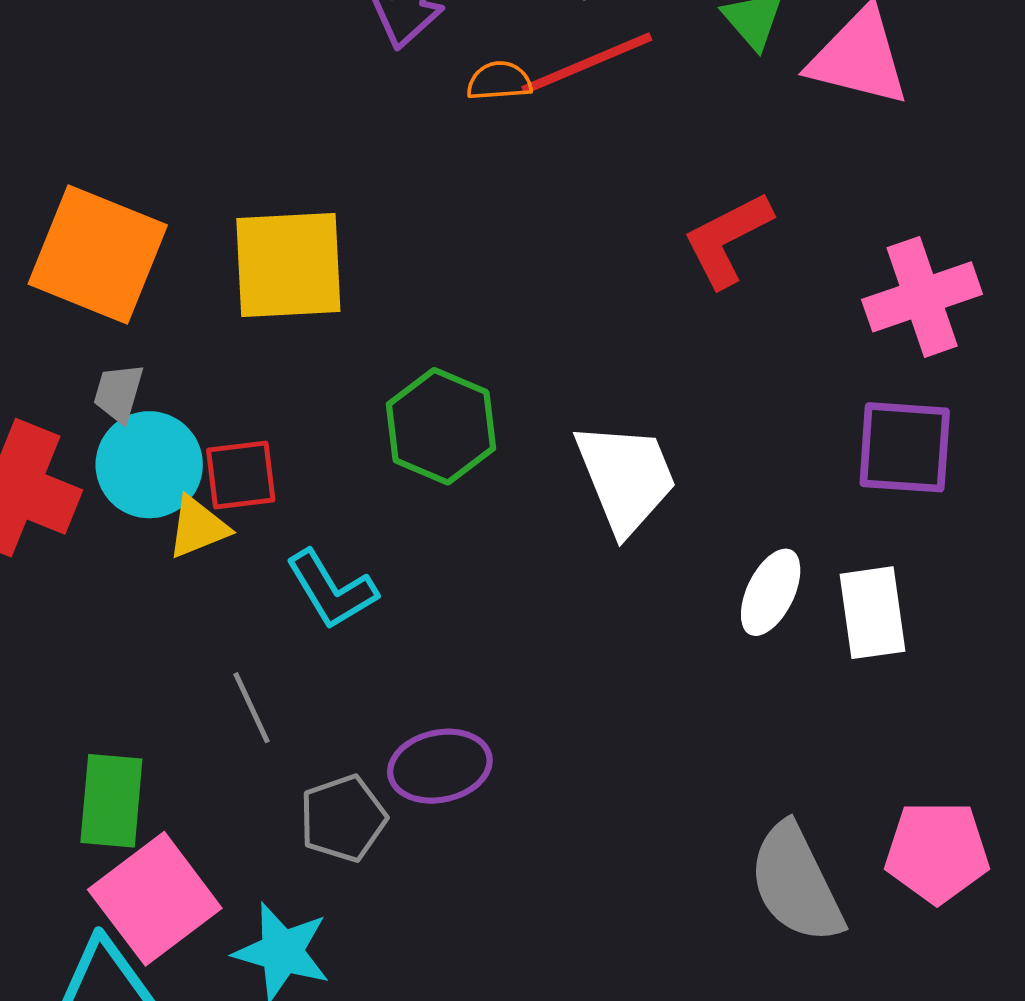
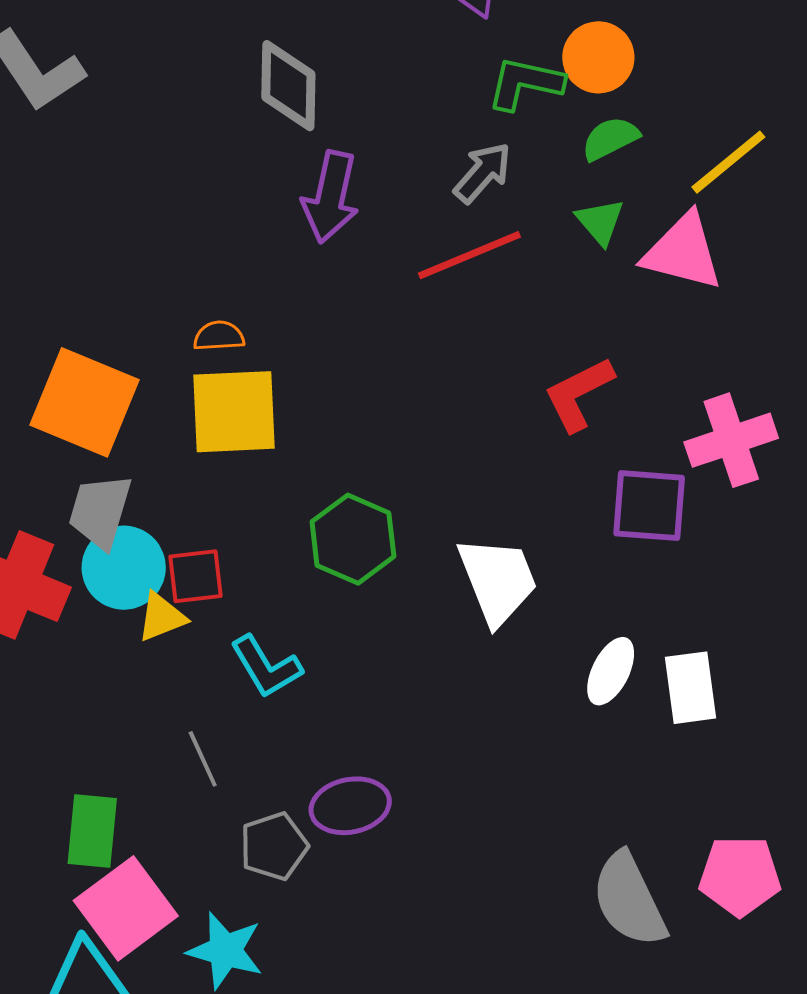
orange semicircle: (499, 81) -> (219, 336), moved
gray trapezoid: (118, 393) -> (100, 511), size x1.6
purple square: (905, 447) -> (649, 506), moved

